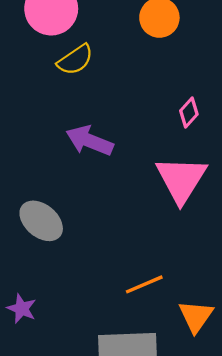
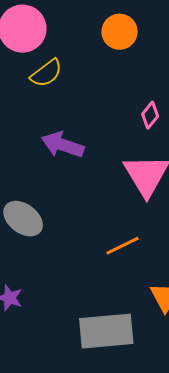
orange line: (144, 284) -> (123, 246), moved

